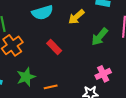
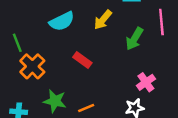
green star: (26, 77) -> (55, 101), turned -30

